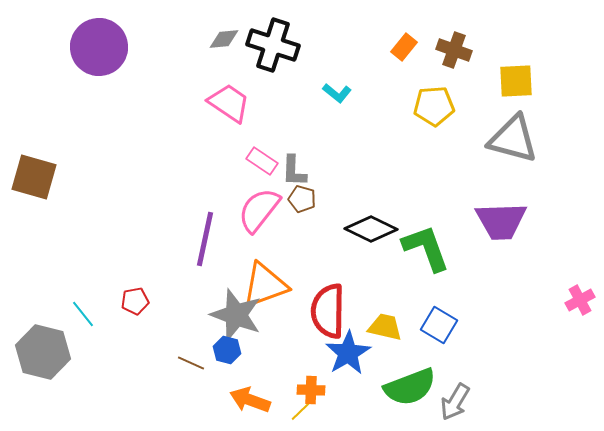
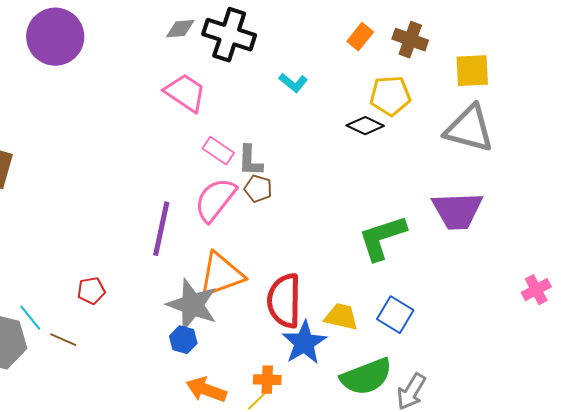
black diamond: (371, 229) -> (365, 126), moved, size x0.7
green L-shape: (426, 248) -> (382, 238), turned -88
cyan line: (83, 314) -> (30, 318), moved
brown line: (191, 363) -> (63, 340), moved

